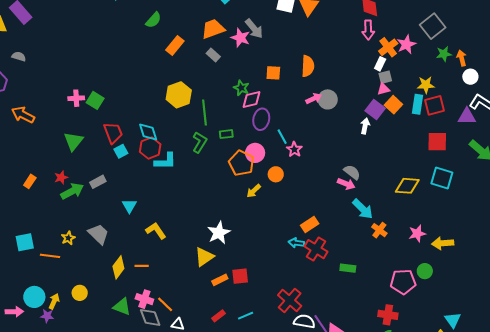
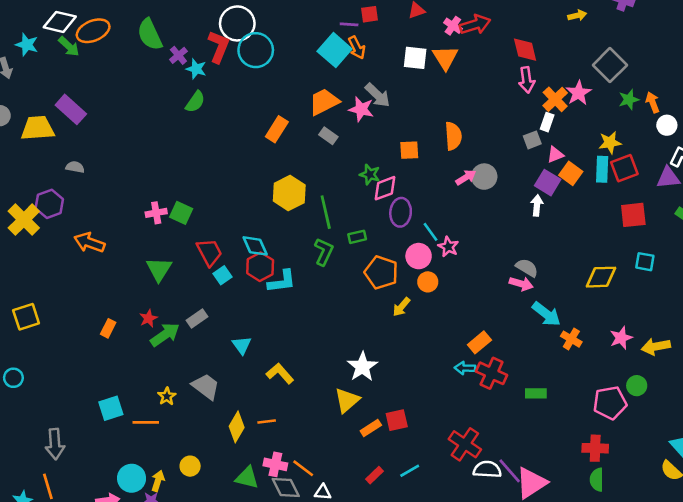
green semicircle: (153, 20) -> (195, 102), moved
gray square: (385, 77) -> (532, 140), moved
pink circle: (255, 153) -> (419, 256), moved
cyan square: (442, 178) -> (645, 262), size x0.7

